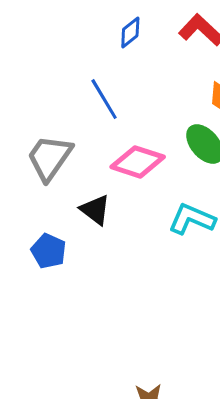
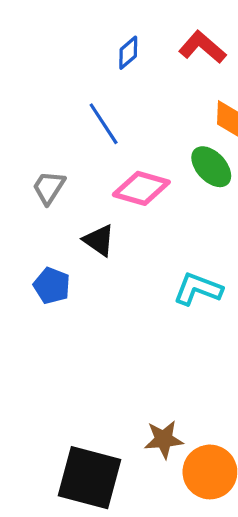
gray trapezoid: (50, 158) -> (49, 188), size x0.7
cyan L-shape: (192, 219) -> (198, 289), moved

